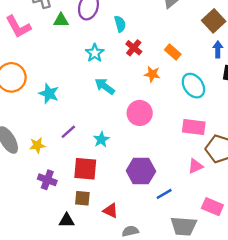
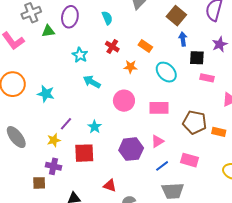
cyan semicircle: (120, 24) -> (107, 18), moved
pink rectangle: (194, 127) -> (159, 108), moved
yellow star: (37, 145) -> (54, 140), moved
pink triangle: (195, 166) -> (157, 141), moved
blue line: (164, 194) -> (162, 166), moved
brown square: (82, 198) -> (39, 183), moved
pink rectangle: (212, 207) -> (190, 160), moved

